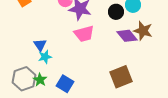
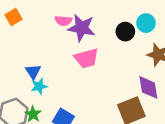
purple diamond: (127, 36) -> (148, 87), moved, turned 30

